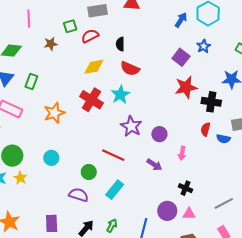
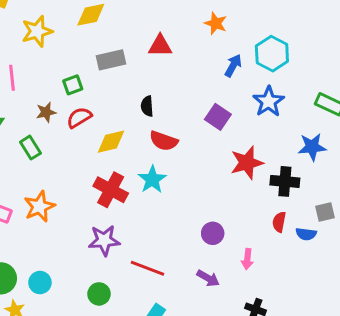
red semicircle: (90, 36) -> (79, 117), moved
blue star: (204, 46) -> (269, 102), size x1.5
purple square: (181, 57) -> (218, 117), moved
green rectangle: (31, 82) -> (30, 148), moved, turned -49
orange star: (54, 113) -> (39, 207), moved
purple star: (131, 126) -> (104, 240), moved, turned -30
cyan circle: (51, 158) -> (40, 283), moved
green circle: (89, 172) -> (99, 294), moved

